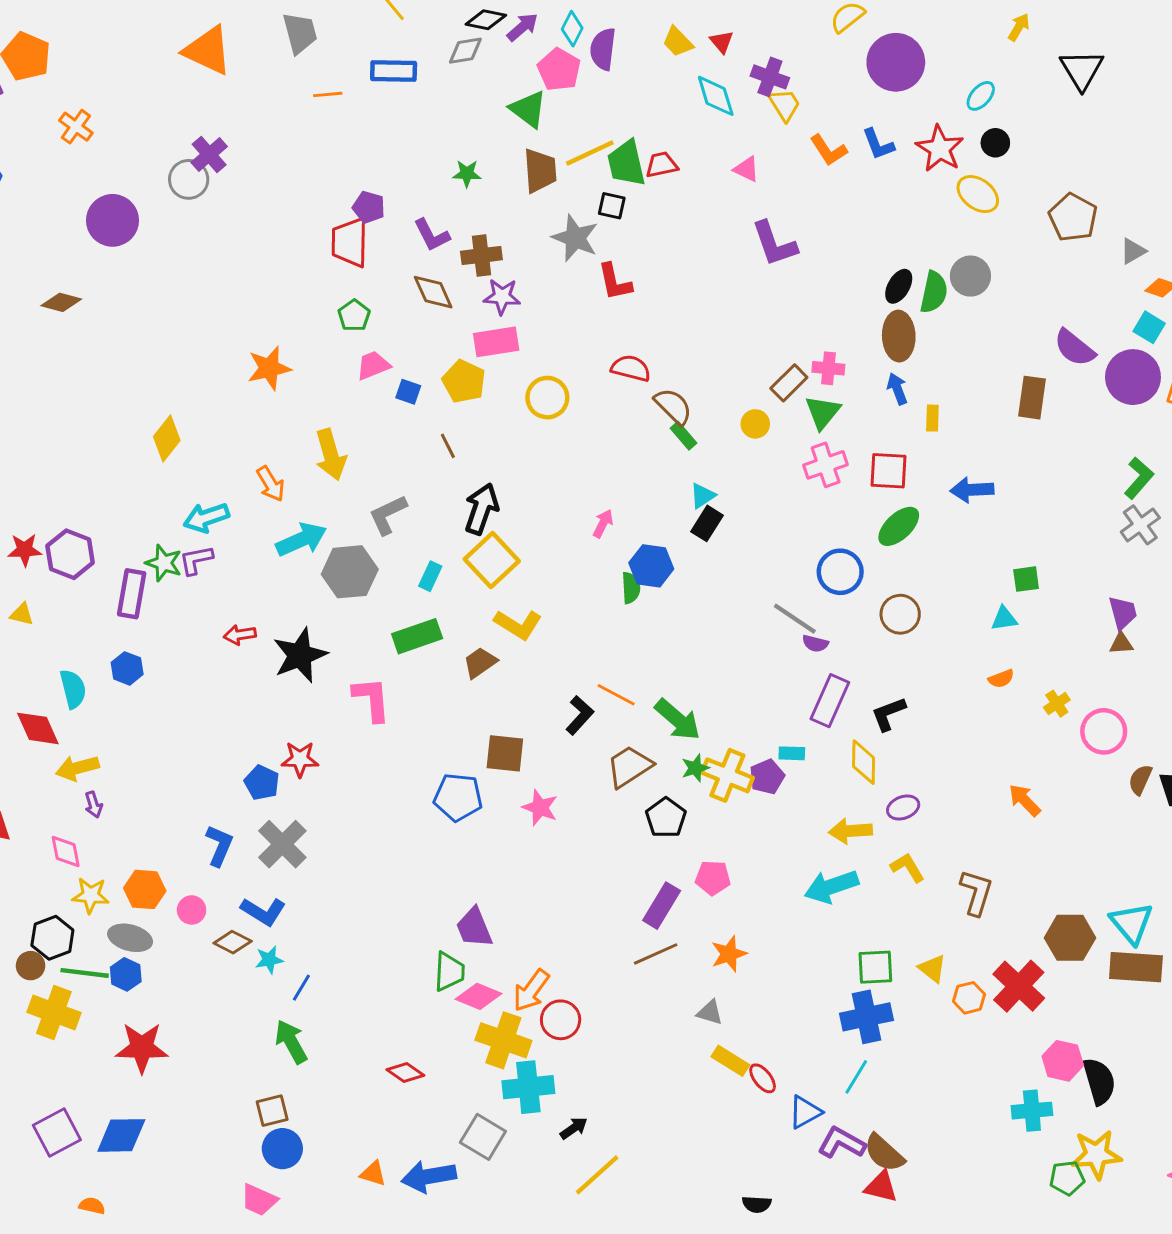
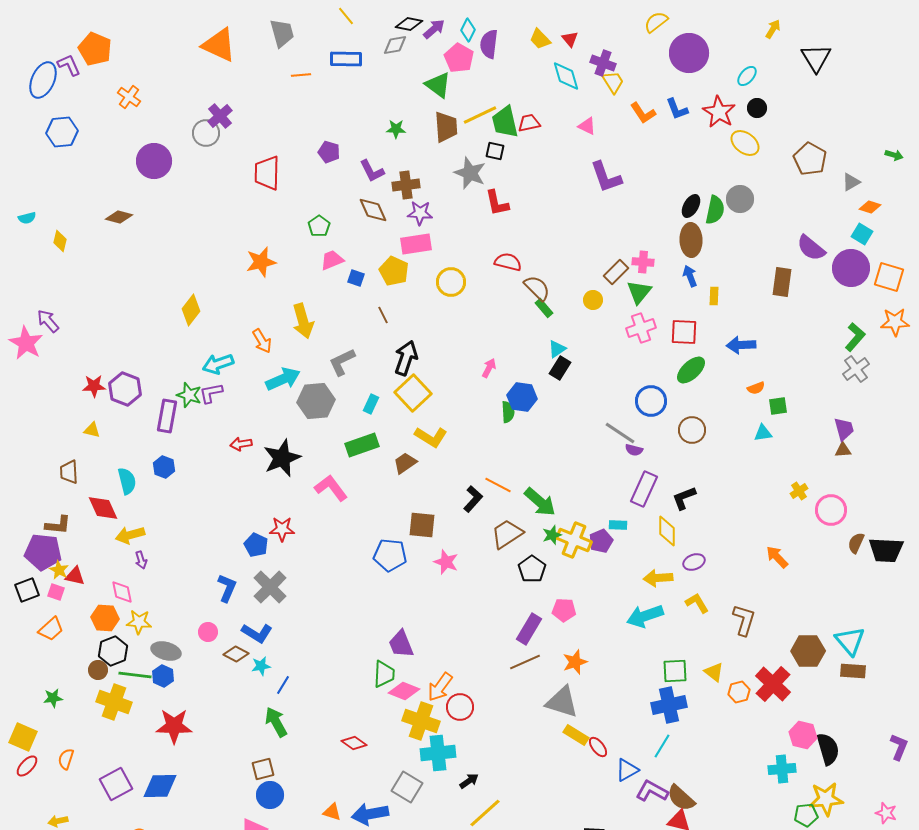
red trapezoid: (350, 242) -> (267, 173), moved
orange semicircle: (1001, 679) -> (756, 388), moved
pink L-shape: (372, 699) -> (331, 488), turned -32
orange hexagon: (145, 889) -> (105, 618), moved
brown rectangle: (1136, 967) -> (853, 671), size x0.7
gray triangle: (710, 1012) -> (562, 702), size x1.8

